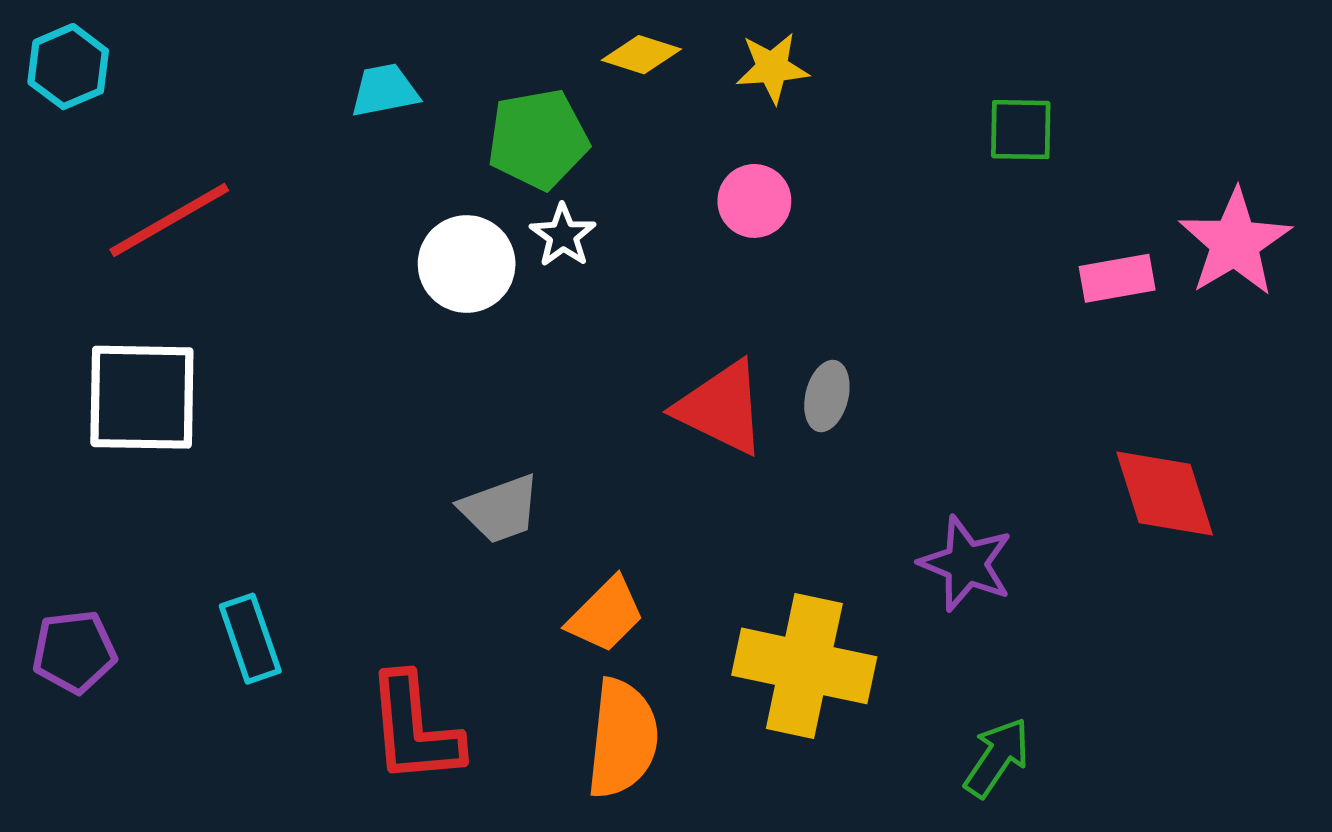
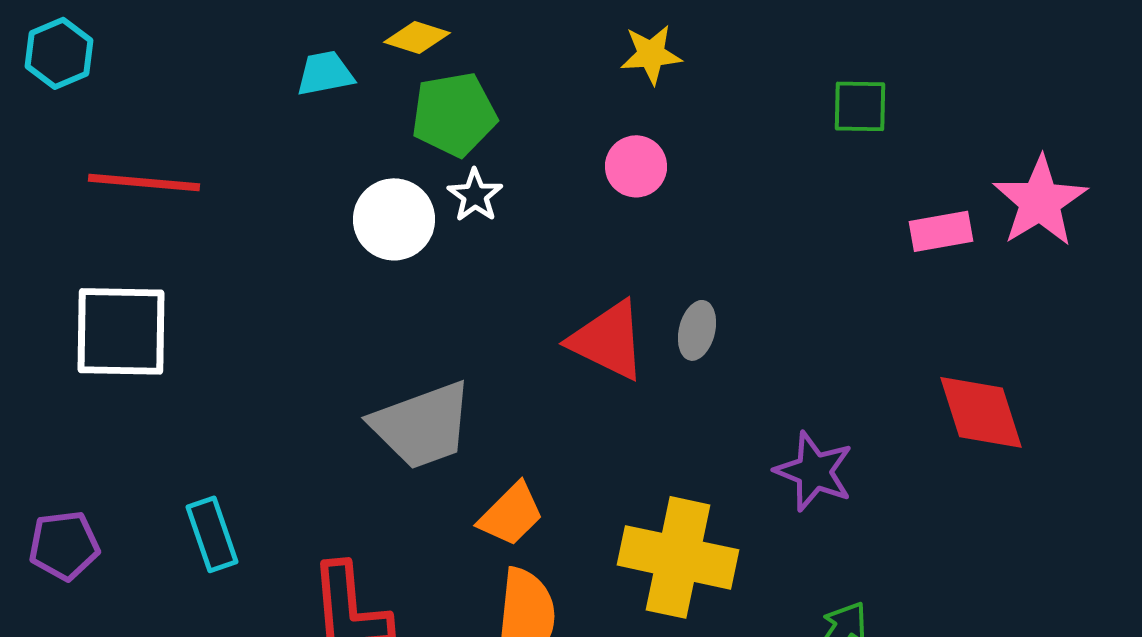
yellow diamond: (641, 55) -> (417, 37), moved
red line: (169, 220) -> (144, 182), turned 35
gray trapezoid: (500, 509) -> (422, 425), size x1.5

